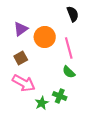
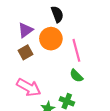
black semicircle: (73, 14) -> (57, 14), moved
brown square: (21, 58) -> (25, 52), moved

